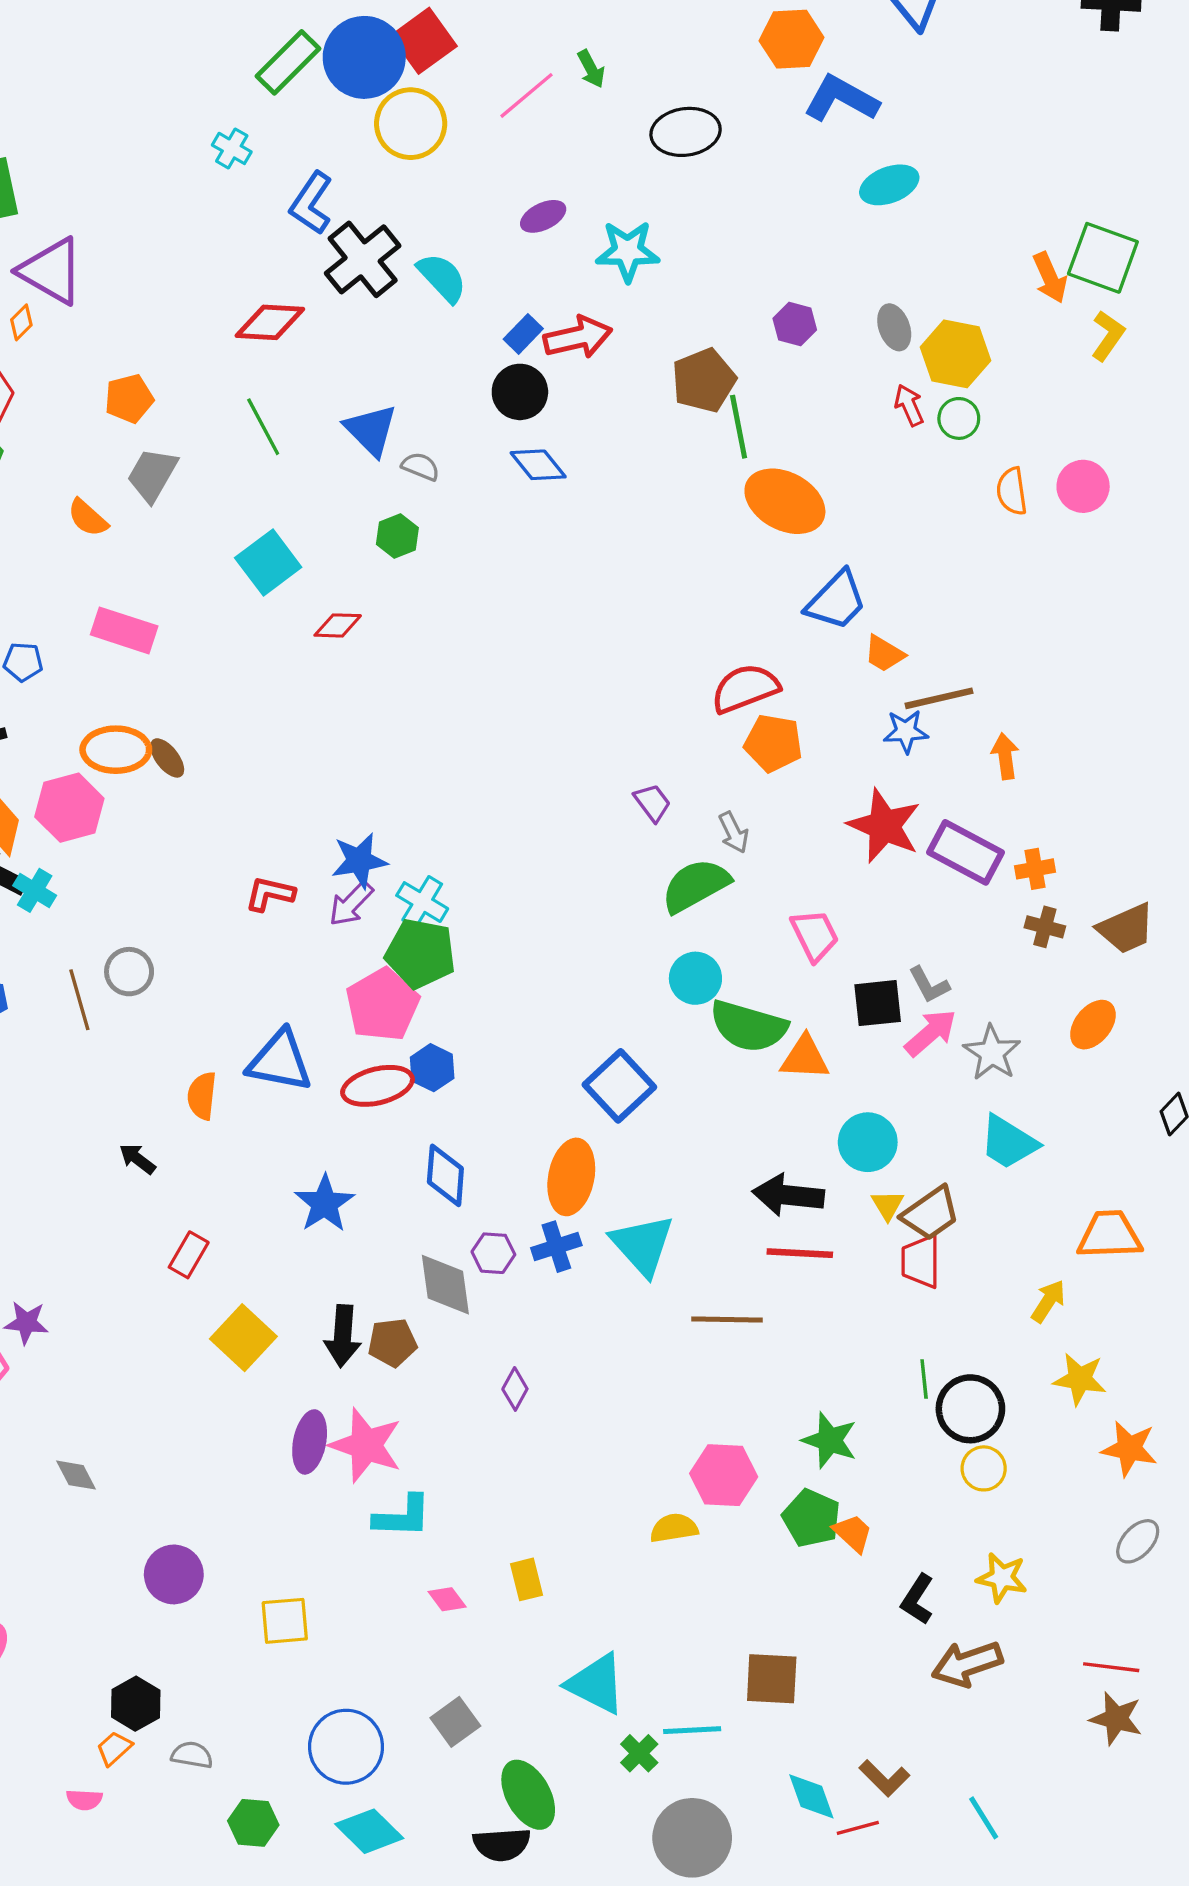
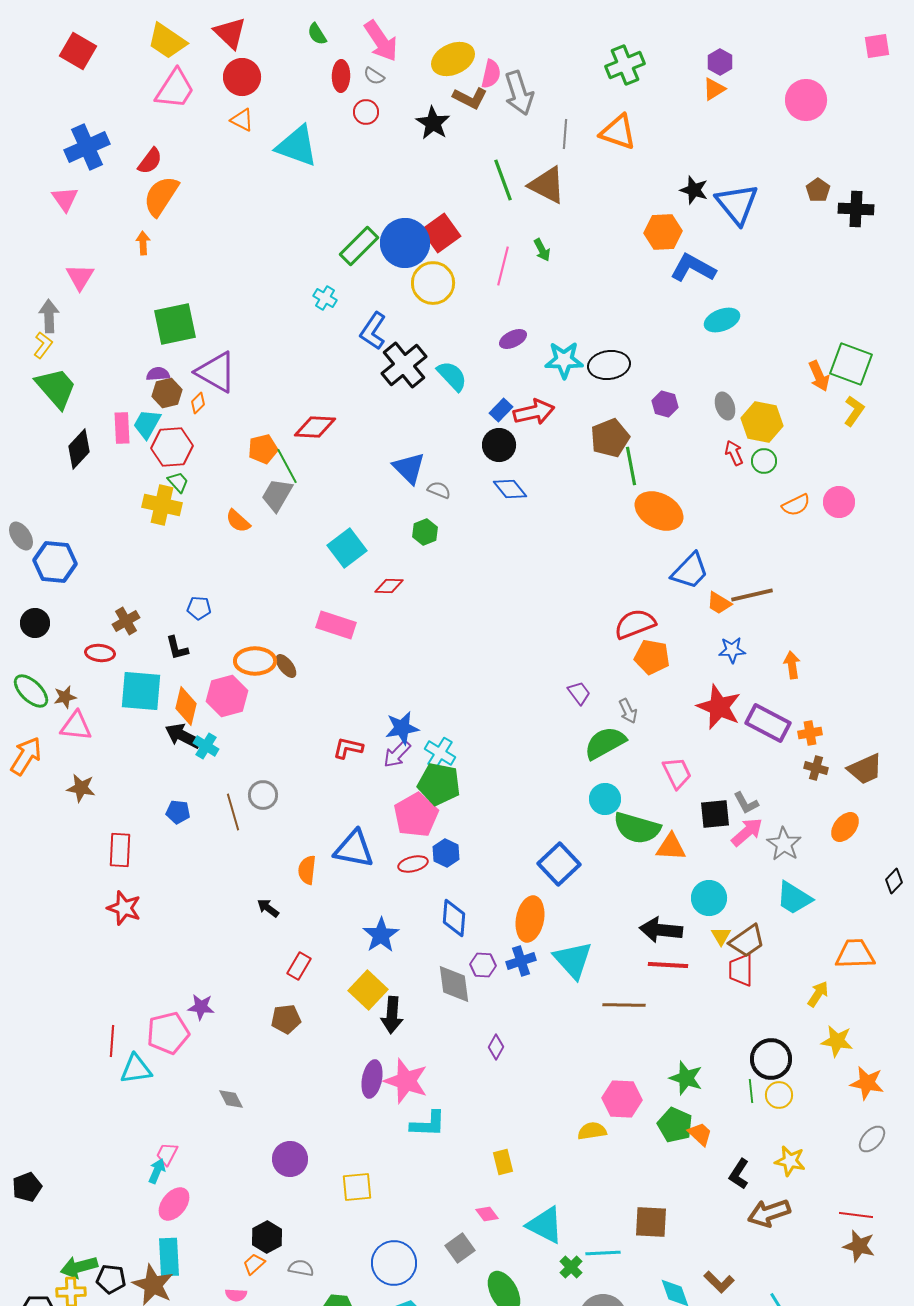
pink line: (527, 95) -> (503, 266), turned -36
black ellipse: (686, 132) -> (609, 365), moved
red diamond: (270, 322) -> (315, 427), moved
green line: (263, 427) -> (287, 466), moved
orange semicircle: (1012, 491) -> (796, 505), turned -108
pink rectangle: (124, 630) -> (336, 625), moved
brown line: (939, 698) -> (752, 595), moved
red ellipse: (377, 1086) -> (413, 864), size x0.7
yellow square: (243, 1338) -> (368, 990), moved
brown pentagon: (392, 1343) -> (286, 1019), moved
green line: (924, 1379) -> (751, 1091), moved
pink diamond: (447, 1599) -> (487, 1214), moved

